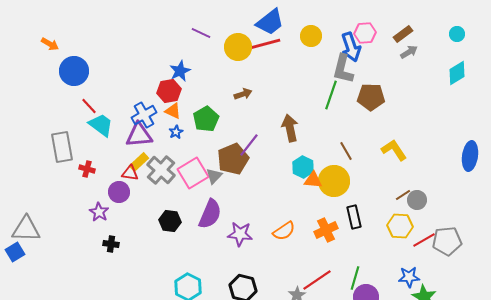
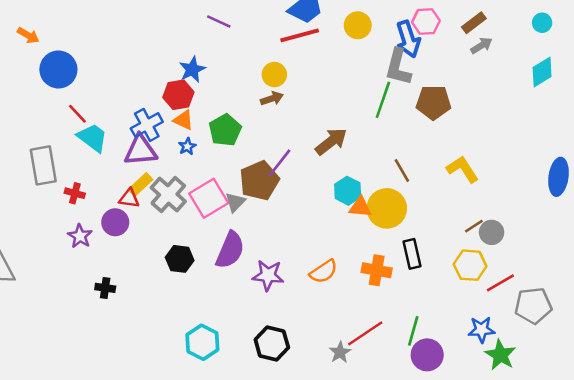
yellow circle: (238, 47) -> (274, 75), moved, size x0.7
brown arrow: (290, 128) -> (331, 141), turned 64
purple star: (99, 212) -> (80, 236), moved
orange cross: (326, 230) -> (377, 270), turned 35
gray pentagon: (447, 241) -> (533, 306), moved

